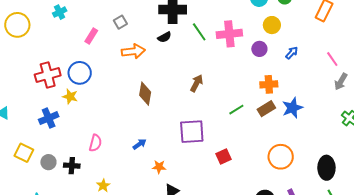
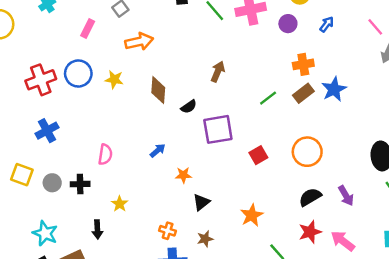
black semicircle: (164, 37) -> (189, 107), moved
yellow star: (70, 97) -> (114, 79), moved
orange circle: (281, 157) -> (307, 152), moved

